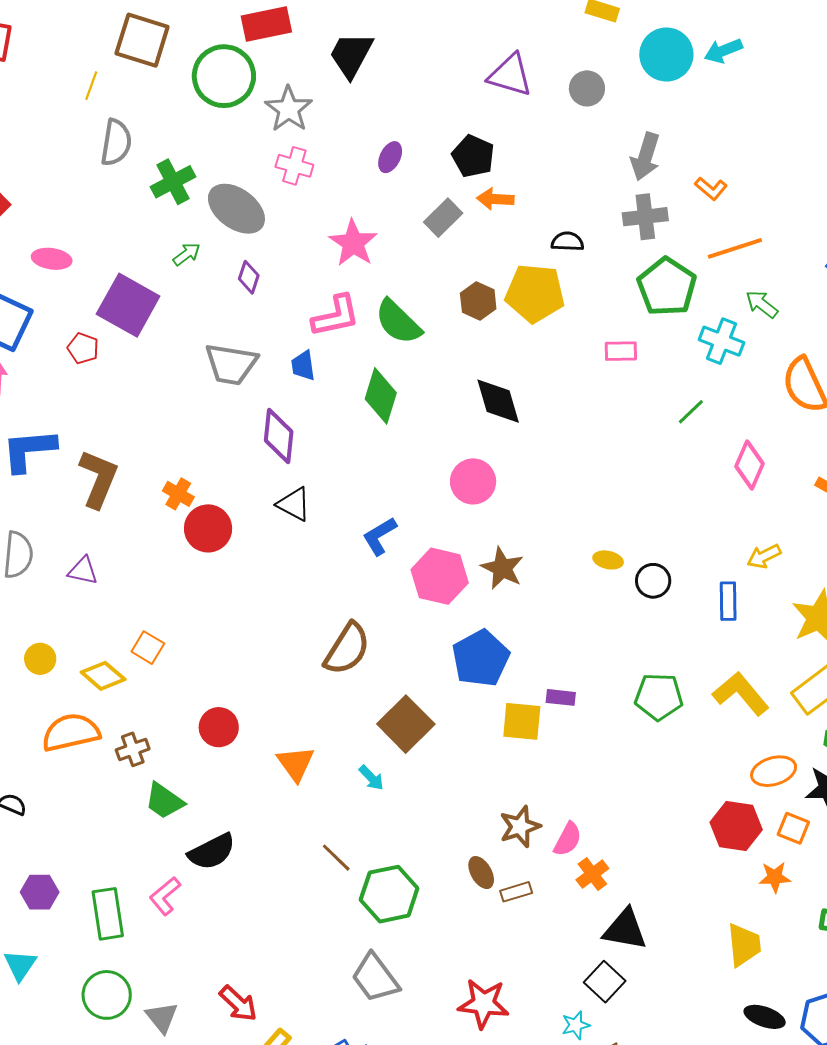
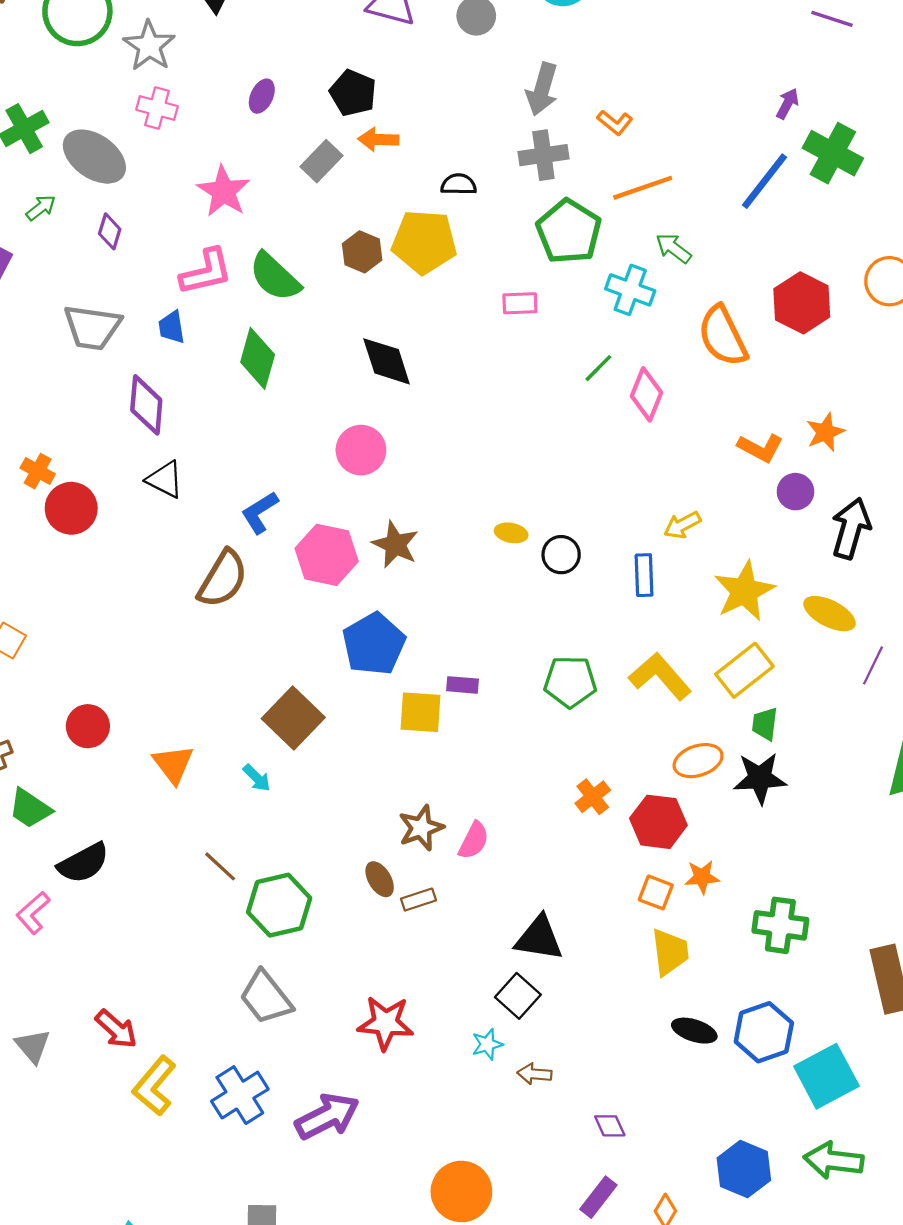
pink diamond: (750, 465) -> (647, 394), moved
brown semicircle: (347, 649) -> (223, 579), moved
orange square: (793, 828) -> (656, 892), moved
orange cross: (592, 874) -> (593, 797), moved

